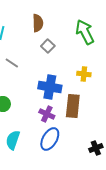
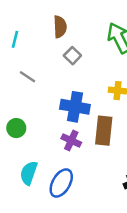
blue ellipse: (50, 139) -> (61, 183), moved

